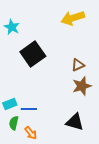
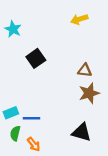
yellow arrow: (73, 18) -> (79, 19), size x0.7
black square: (33, 54) -> (36, 58), size x0.7
brown triangle: (78, 65) -> (85, 70), turned 32

